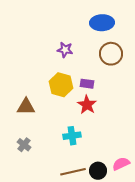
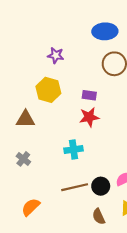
purple star: (65, 50) -> (56, 55), moved
yellow hexagon: (61, 85) -> (48, 90), moved
red star: (87, 105) -> (89, 117), turned 30

